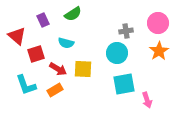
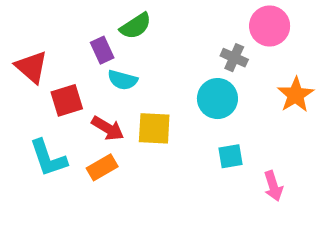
purple rectangle: (43, 20) -> (102, 50), moved
pink circle: (158, 23) -> (270, 26), moved
gray cross: (126, 31) -> (234, 58), turned 32
cyan square: (124, 84) -> (230, 156), size x0.6

